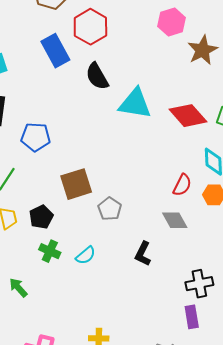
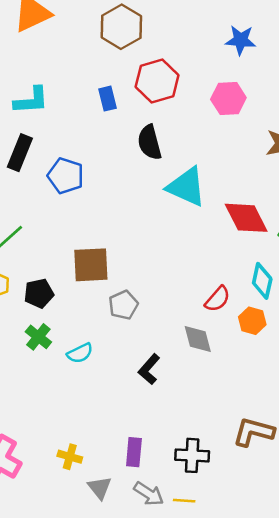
pink hexagon: (172, 22) -> (228, 98), moved
blue rectangle: (55, 51) -> (108, 99), size x0.6
blue pentagon: (36, 137) -> (66, 176), moved
black cross: (199, 284) -> (192, 455), moved
purple rectangle: (192, 317) -> (134, 452), moved

